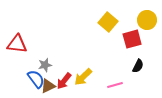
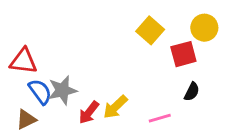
gray star: (45, 65) -> (62, 90), size x1.5
blue semicircle: (36, 79) -> (40, 92), moved
brown triangle: (48, 86) -> (26, 119), moved

